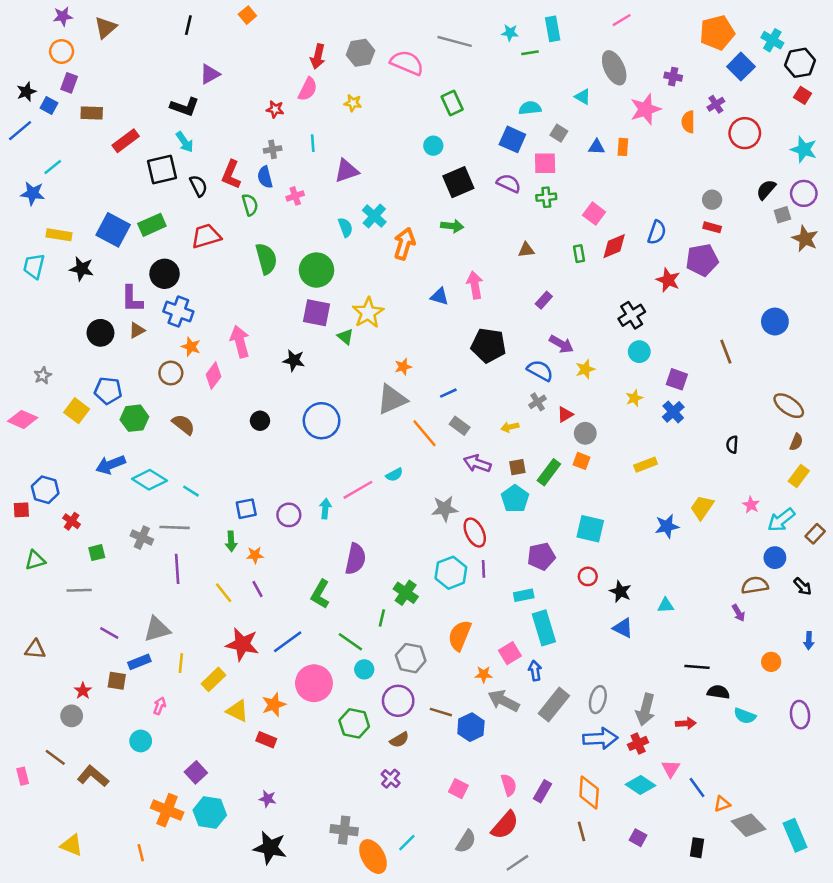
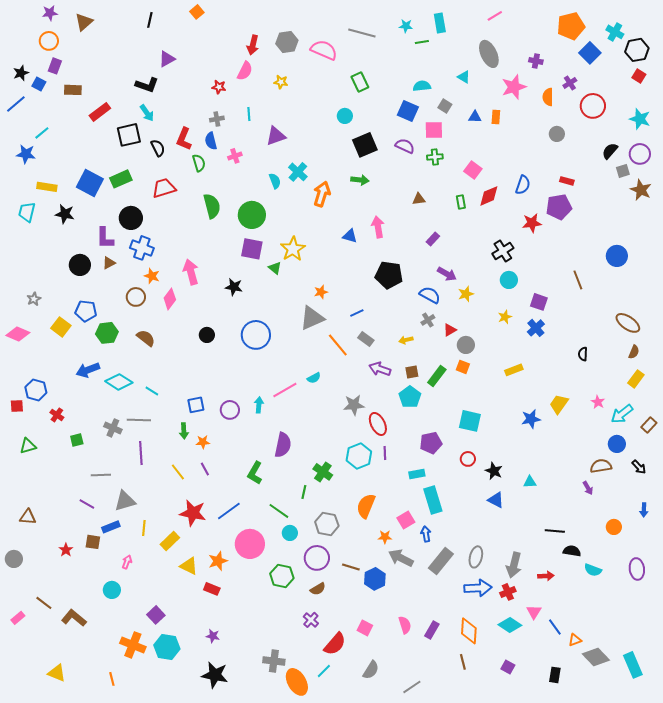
gray circle: (712, 200) -> (557, 134), moved
red star: (668, 280) -> (532, 223), turned -30
gray line: (79, 590) -> (101, 475), moved
gray circle: (72, 716) -> (14, 559), moved
pink rectangle: (23, 776) -> (18, 618), turned 64
red semicircle: (505, 825) -> (335, 644), moved

